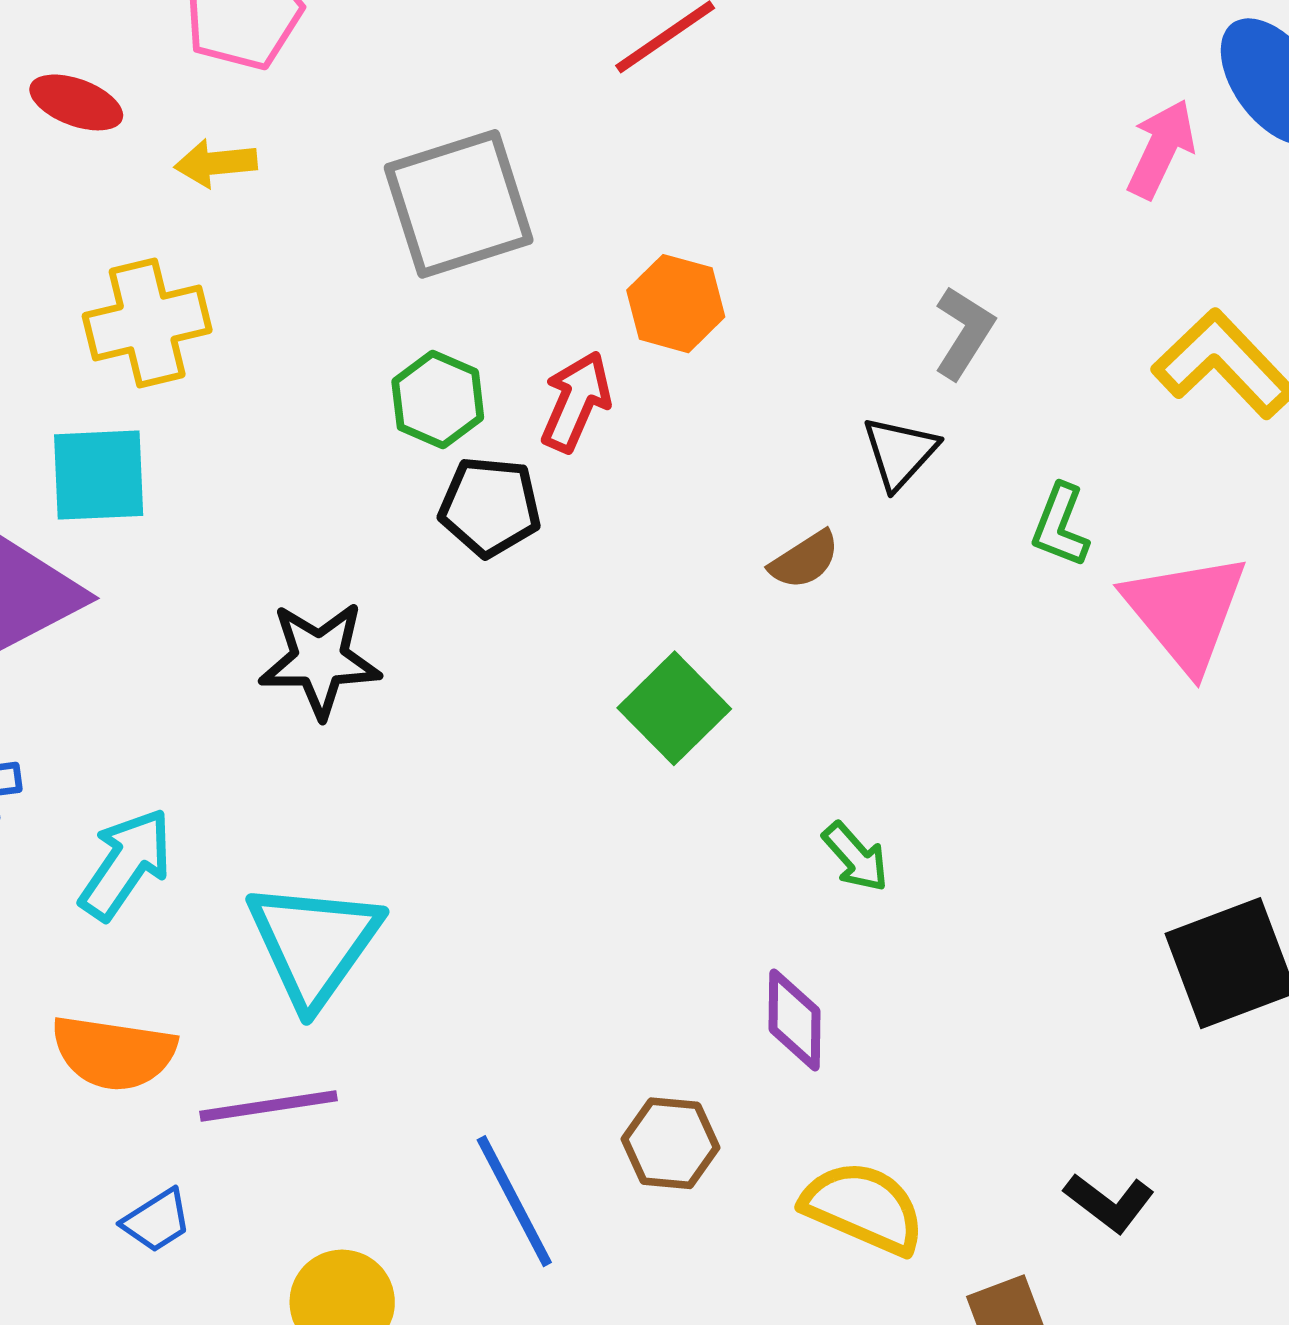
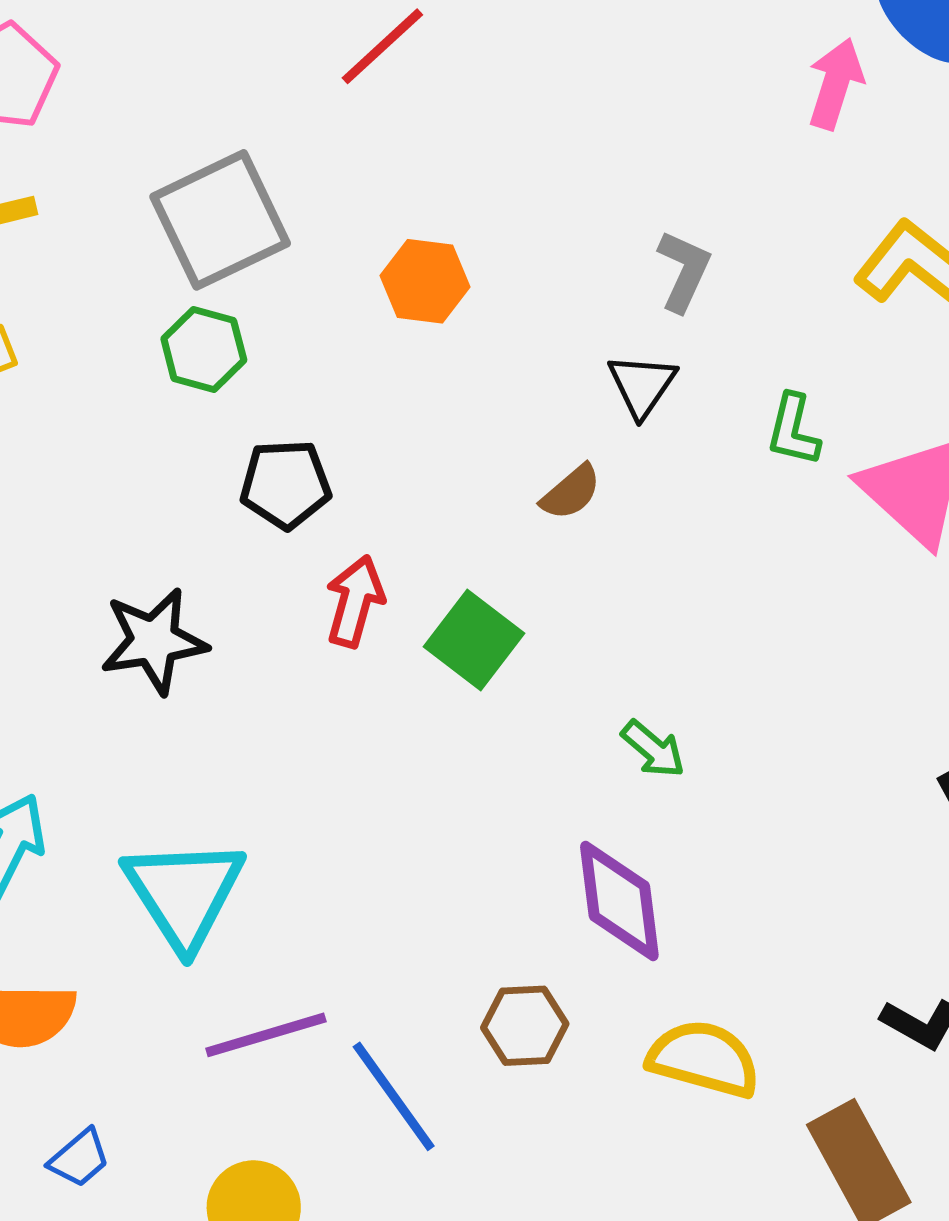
green hexagon: (438, 399) -> (204, 349), moved
red arrow: (576, 401) -> (355, 601), moved
purple diamond: (795, 1020) -> (619, 901), size x1.4
purple line: (269, 1106) -> (266, 1035), moved

